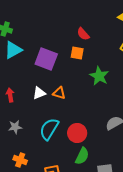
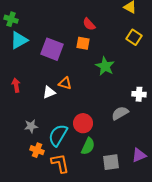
white triangle: (39, 93) -> (49, 92), moved
gray star: (15, 127) -> (31, 126), moved
cyan semicircle: (49, 129) -> (58, 135), moved
orange cross: (20, 160) -> (37, 150), moved

